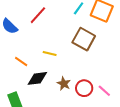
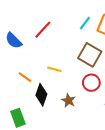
black diamond: (37, 78) -> (41, 95), turned -65
red circle: (84, 88) -> (91, 83), moved

